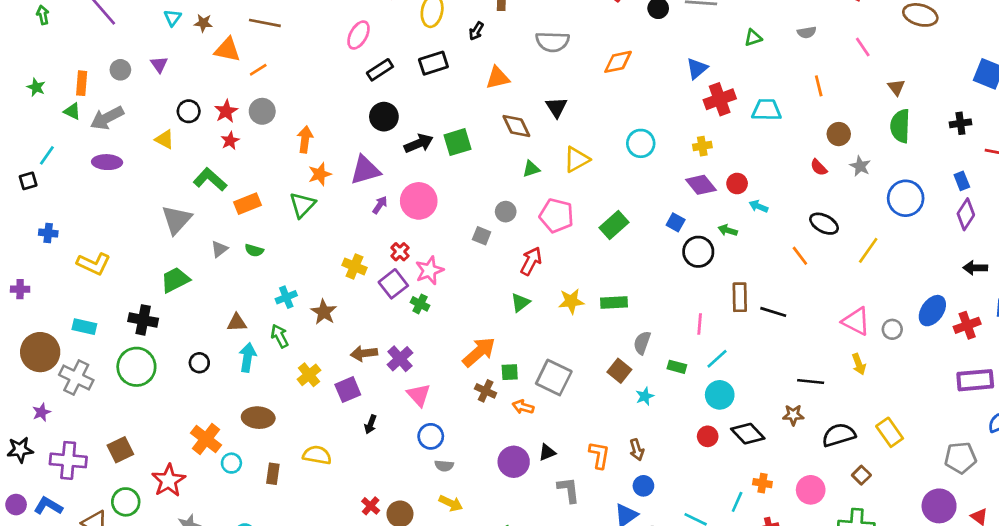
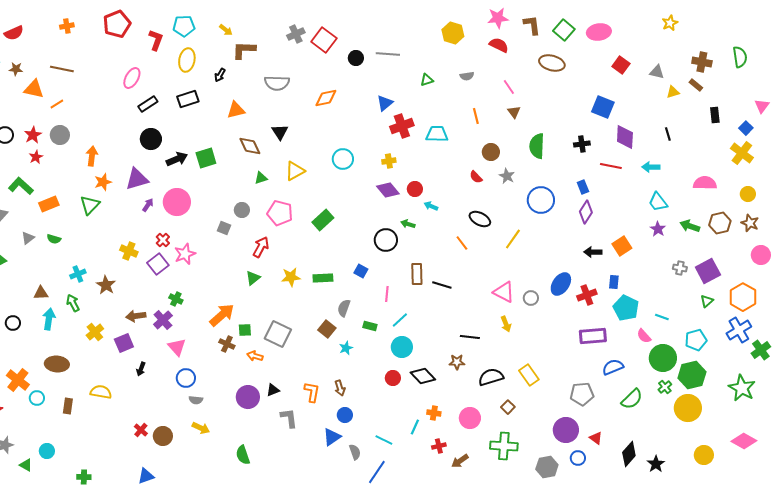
brown triangle: (896, 87) -> (514, 112), moved
blue square: (676, 222) -> (361, 271), moved
green cross: (420, 304) -> (176, 299), moved

